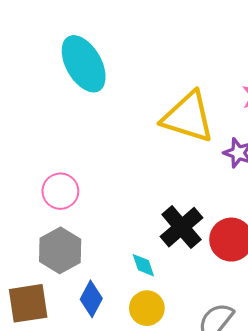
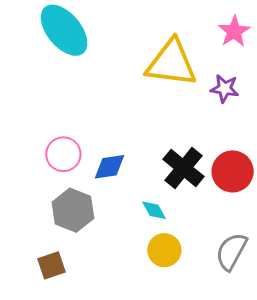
blue diamond: (91, 299) -> (109, 167), moved, turned 64
brown square: (28, 303) -> (52, 265), size x0.7

